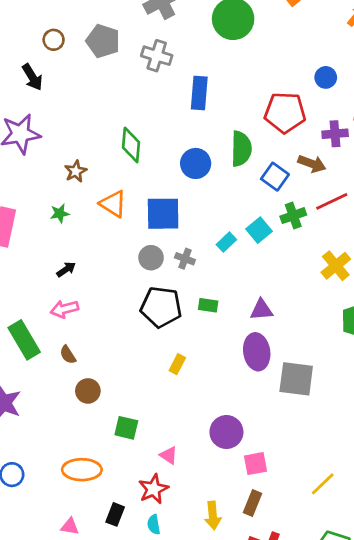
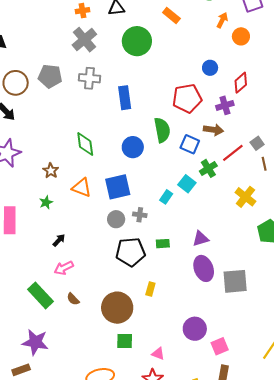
brown circle: (54, 40) -> (16, 83), size x1.6
brown circle: (88, 391) -> (117, 308), moved, size x1.8

